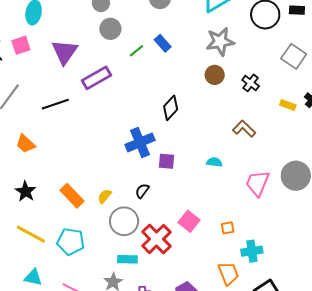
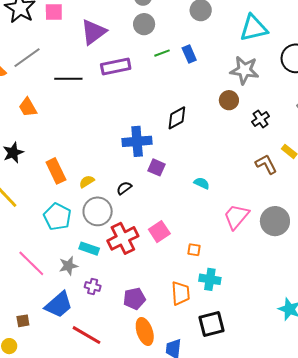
brown L-shape: (244, 129) -> (266, 164), moved
cyan pentagon: (71, 242) -> (57, 217), moved

